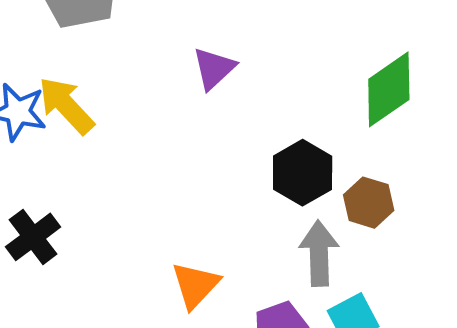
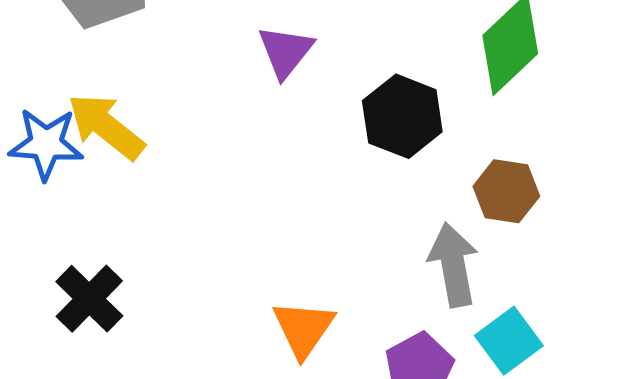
black hexagon: (303, 173) -> (402, 116), moved

